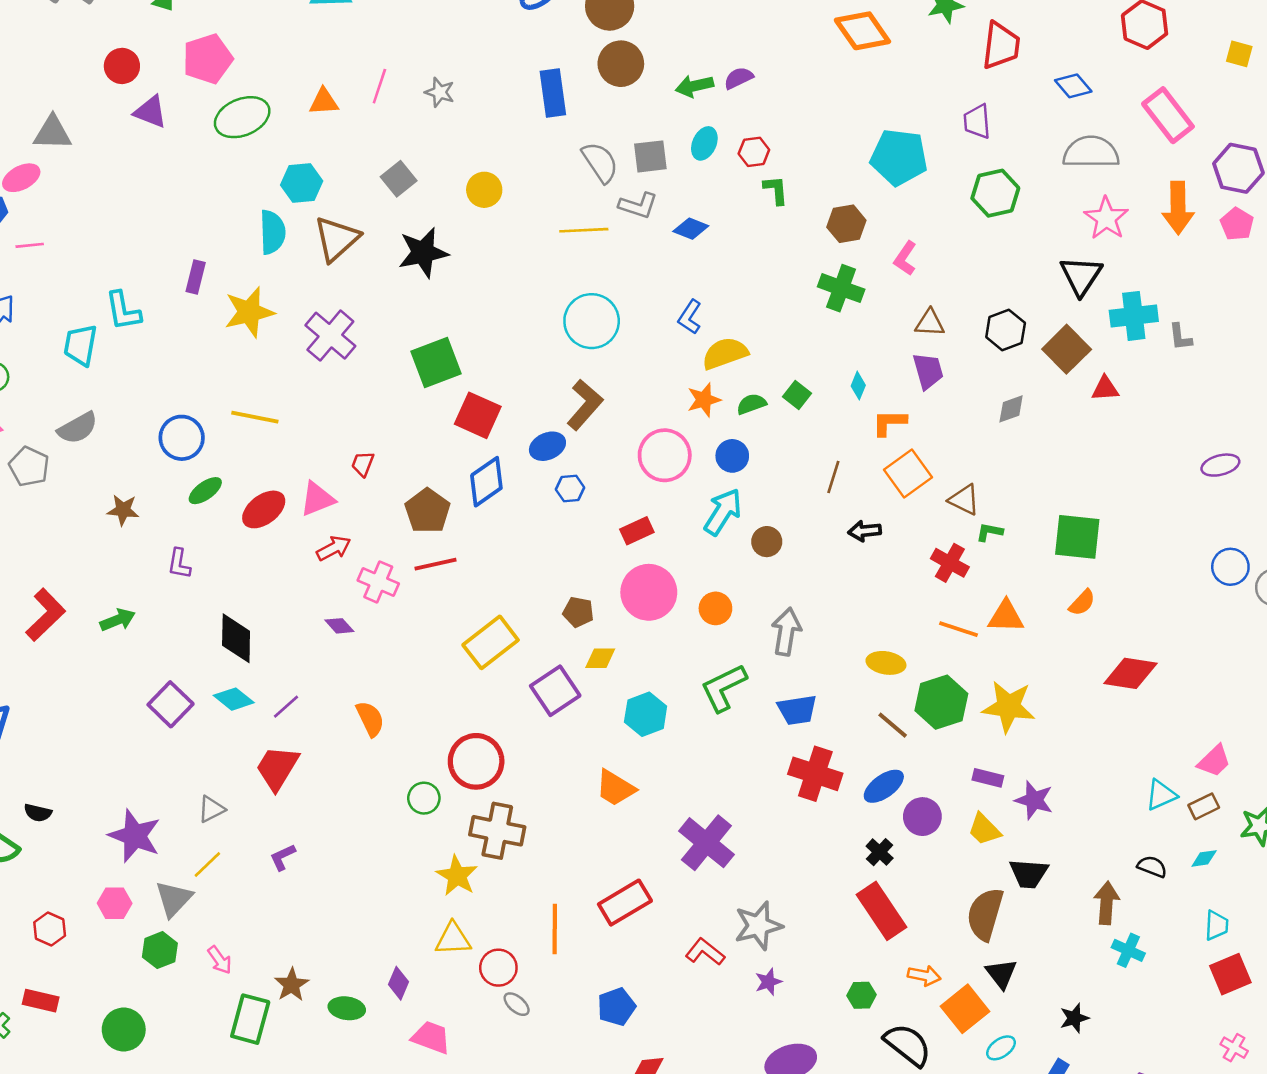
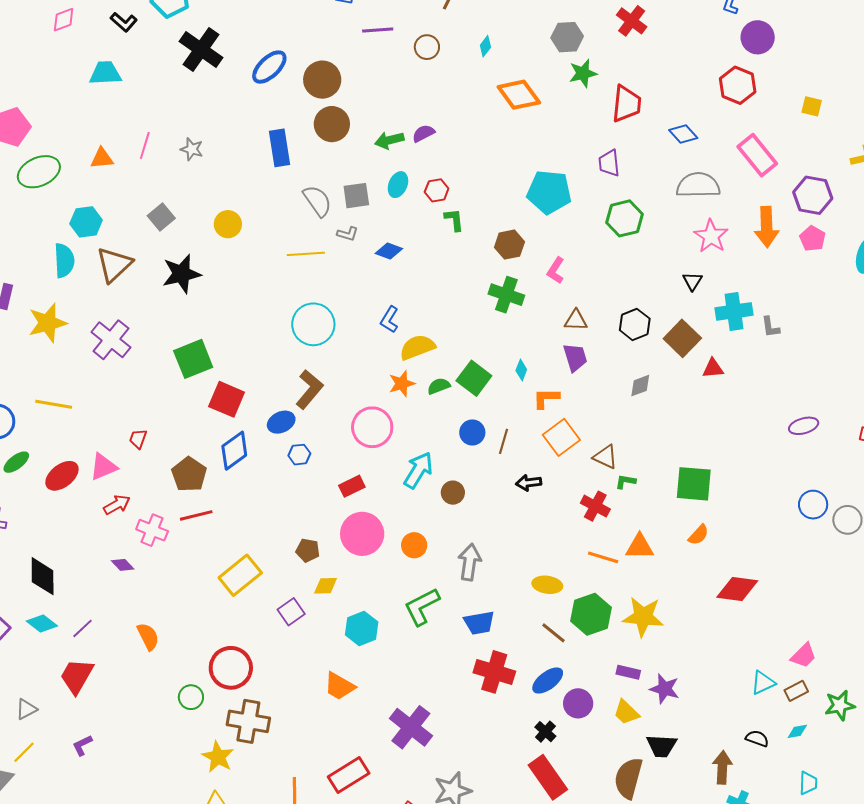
gray L-shape: (638, 205) -> (348, 234), size x0.7
black triangle: (1081, 276) -> (692, 281), size x0.6
green square: (797, 395) -> (474, 378), size x1.6
blue circle: (732, 456) -> (472, 432), moved
purple square: (555, 691) -> (291, 612), size x0.7

